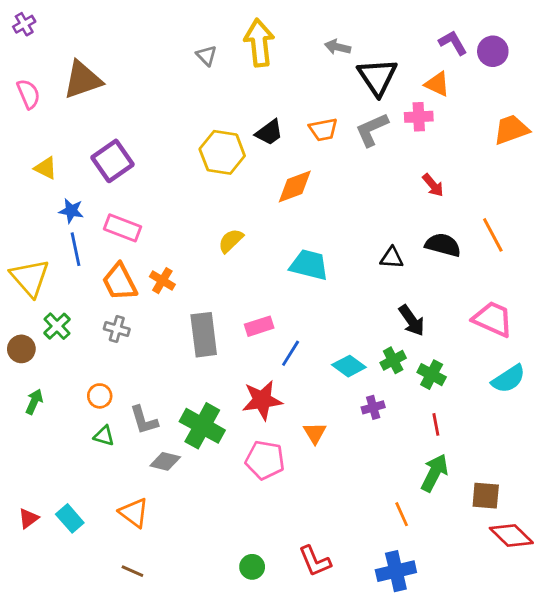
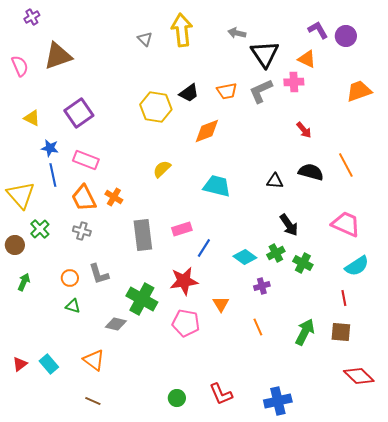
purple cross: (24, 24) -> (32, 17), moved
gray L-shape: (144, 420) -> (99, 274), moved
red line: (436, 424) -> (344, 298), moved
brown square: (486, 496) -> (341, 332), moved
orange line: (402, 514) -> (258, 327), moved

